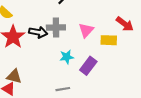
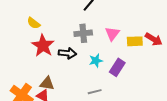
red arrow: (125, 24) -> (154, 39), moved
black arrow: (38, 32) -> (67, 53), moved

